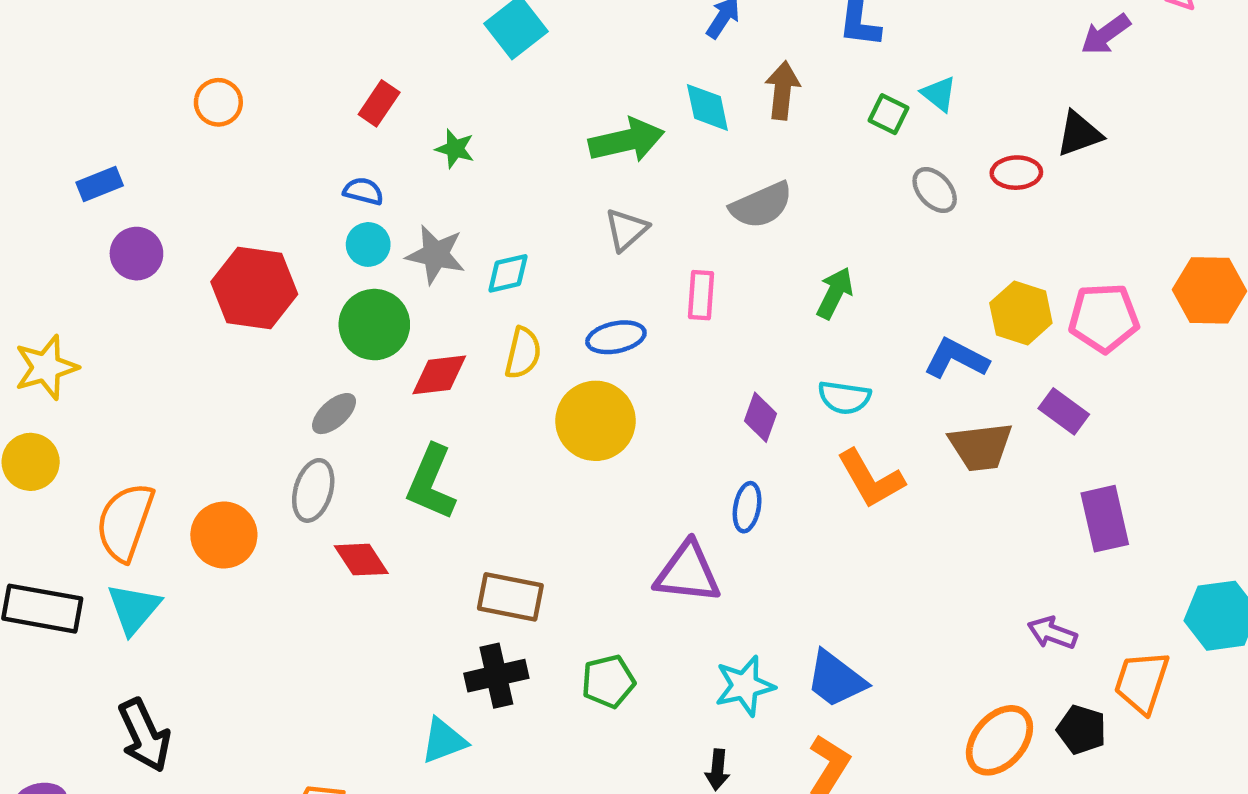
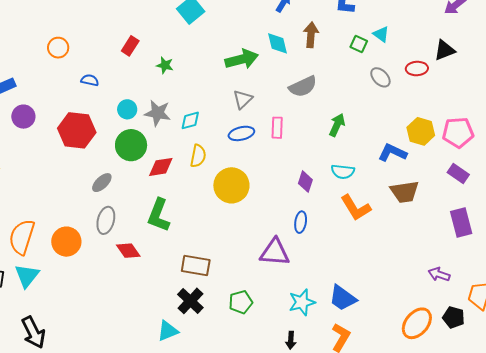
blue semicircle: (363, 191) -> (90, 80), moved
blue ellipse: (616, 337) -> (241, 133), moved
purple rectangle: (1064, 411) -> (458, 174), moved
gray ellipse: (334, 414) -> (102, 183), moved
black cross: (496, 676) -> (190, 301), turned -32

